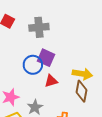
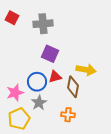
blue circle: (33, 65) -> (37, 82), moved
brown diamond: (81, 91) -> (73, 87), moved

